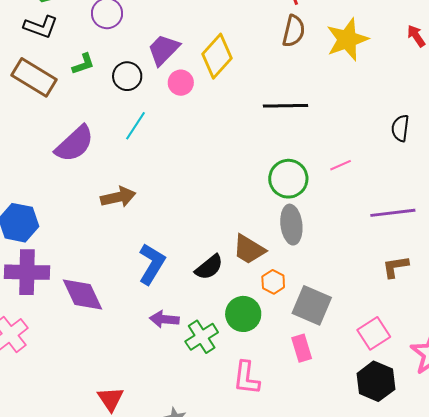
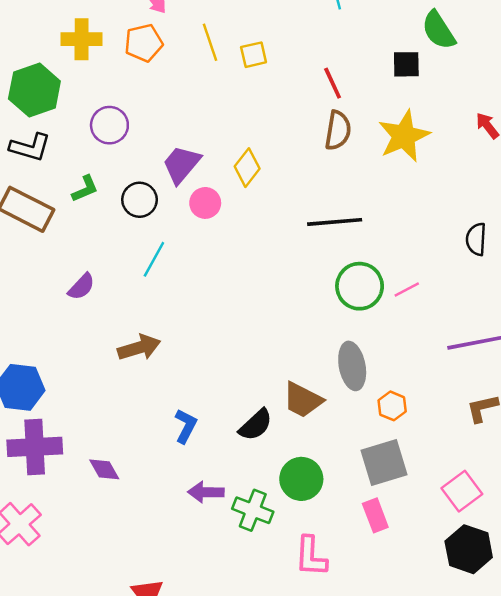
yellow diamond: (217, 56) -> (247, 168), size x0.7
purple semicircle: (75, 144) -> (81, 287), size x0.6
green circle: (288, 179) -> (360, 286), moved
blue L-shape: (152, 264) -> (186, 426), size x0.7
orange hexagon: (273, 282) -> (392, 406), moved
purple diamond: (83, 295) -> (104, 469), size x0.6
gray square: (312, 305) -> (384, 462), turned -36
green cross: (202, 337) -> (253, 510), turned -32

